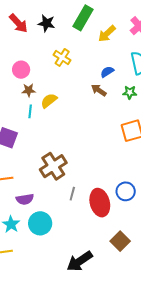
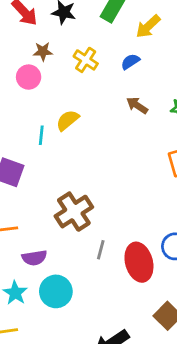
blue semicircle: (107, 72) -> (130, 62), moved
brown star: (29, 90) -> (43, 51), moved

